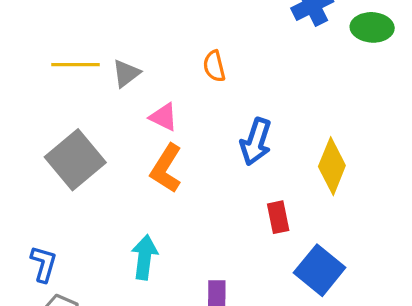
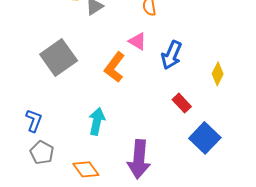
pink triangle: (164, 117) -> (137, 41), moved
yellow diamond: (332, 166) -> (218, 74), size x0.7
red rectangle: (278, 217) -> (182, 103), turned -36

